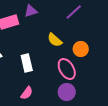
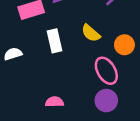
white rectangle: (27, 63) -> (54, 41), moved
pink semicircle: (27, 93) -> (54, 102), turned -128

